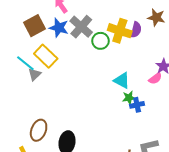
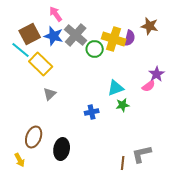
cyan line: (25, 63) -> (21, 50), moved
gray triangle: (35, 74) -> (50, 94), moved
cyan triangle: (122, 80) -> (116, 88), turned -48
blue cross: (137, 105) -> (92, 112), moved

